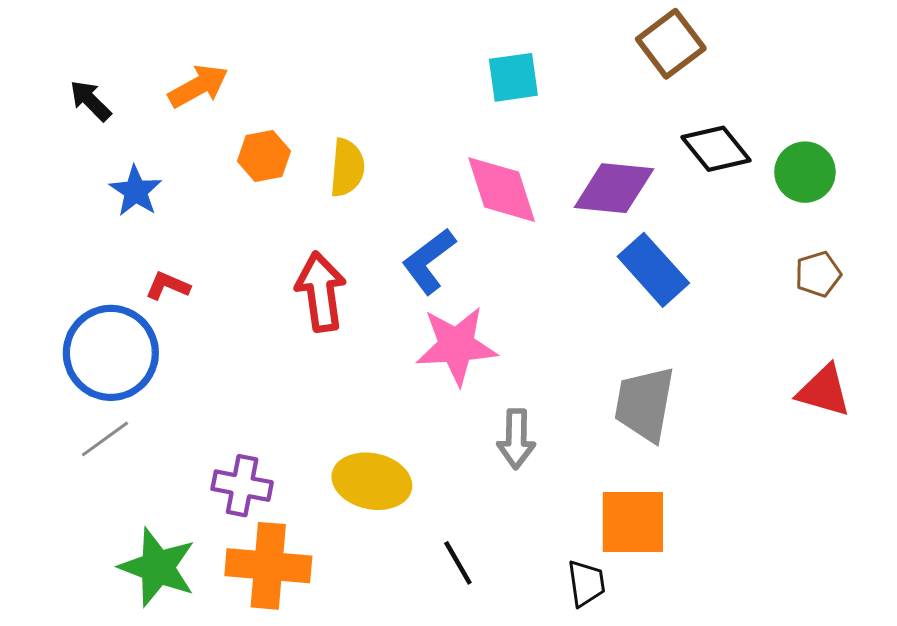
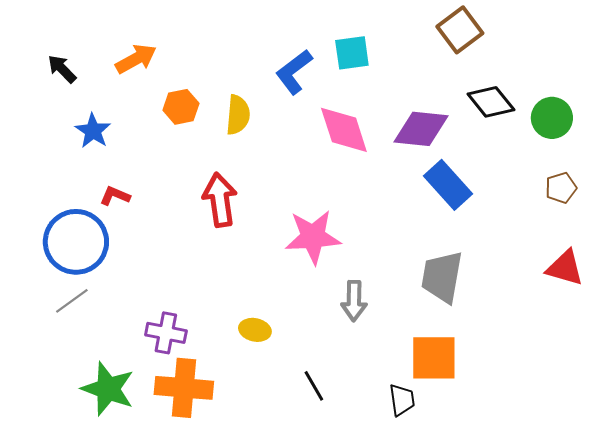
blue L-shape: (429, 261) -> (294, 72), moved
yellow ellipse: (372, 481) -> (255, 330), size x0.6

